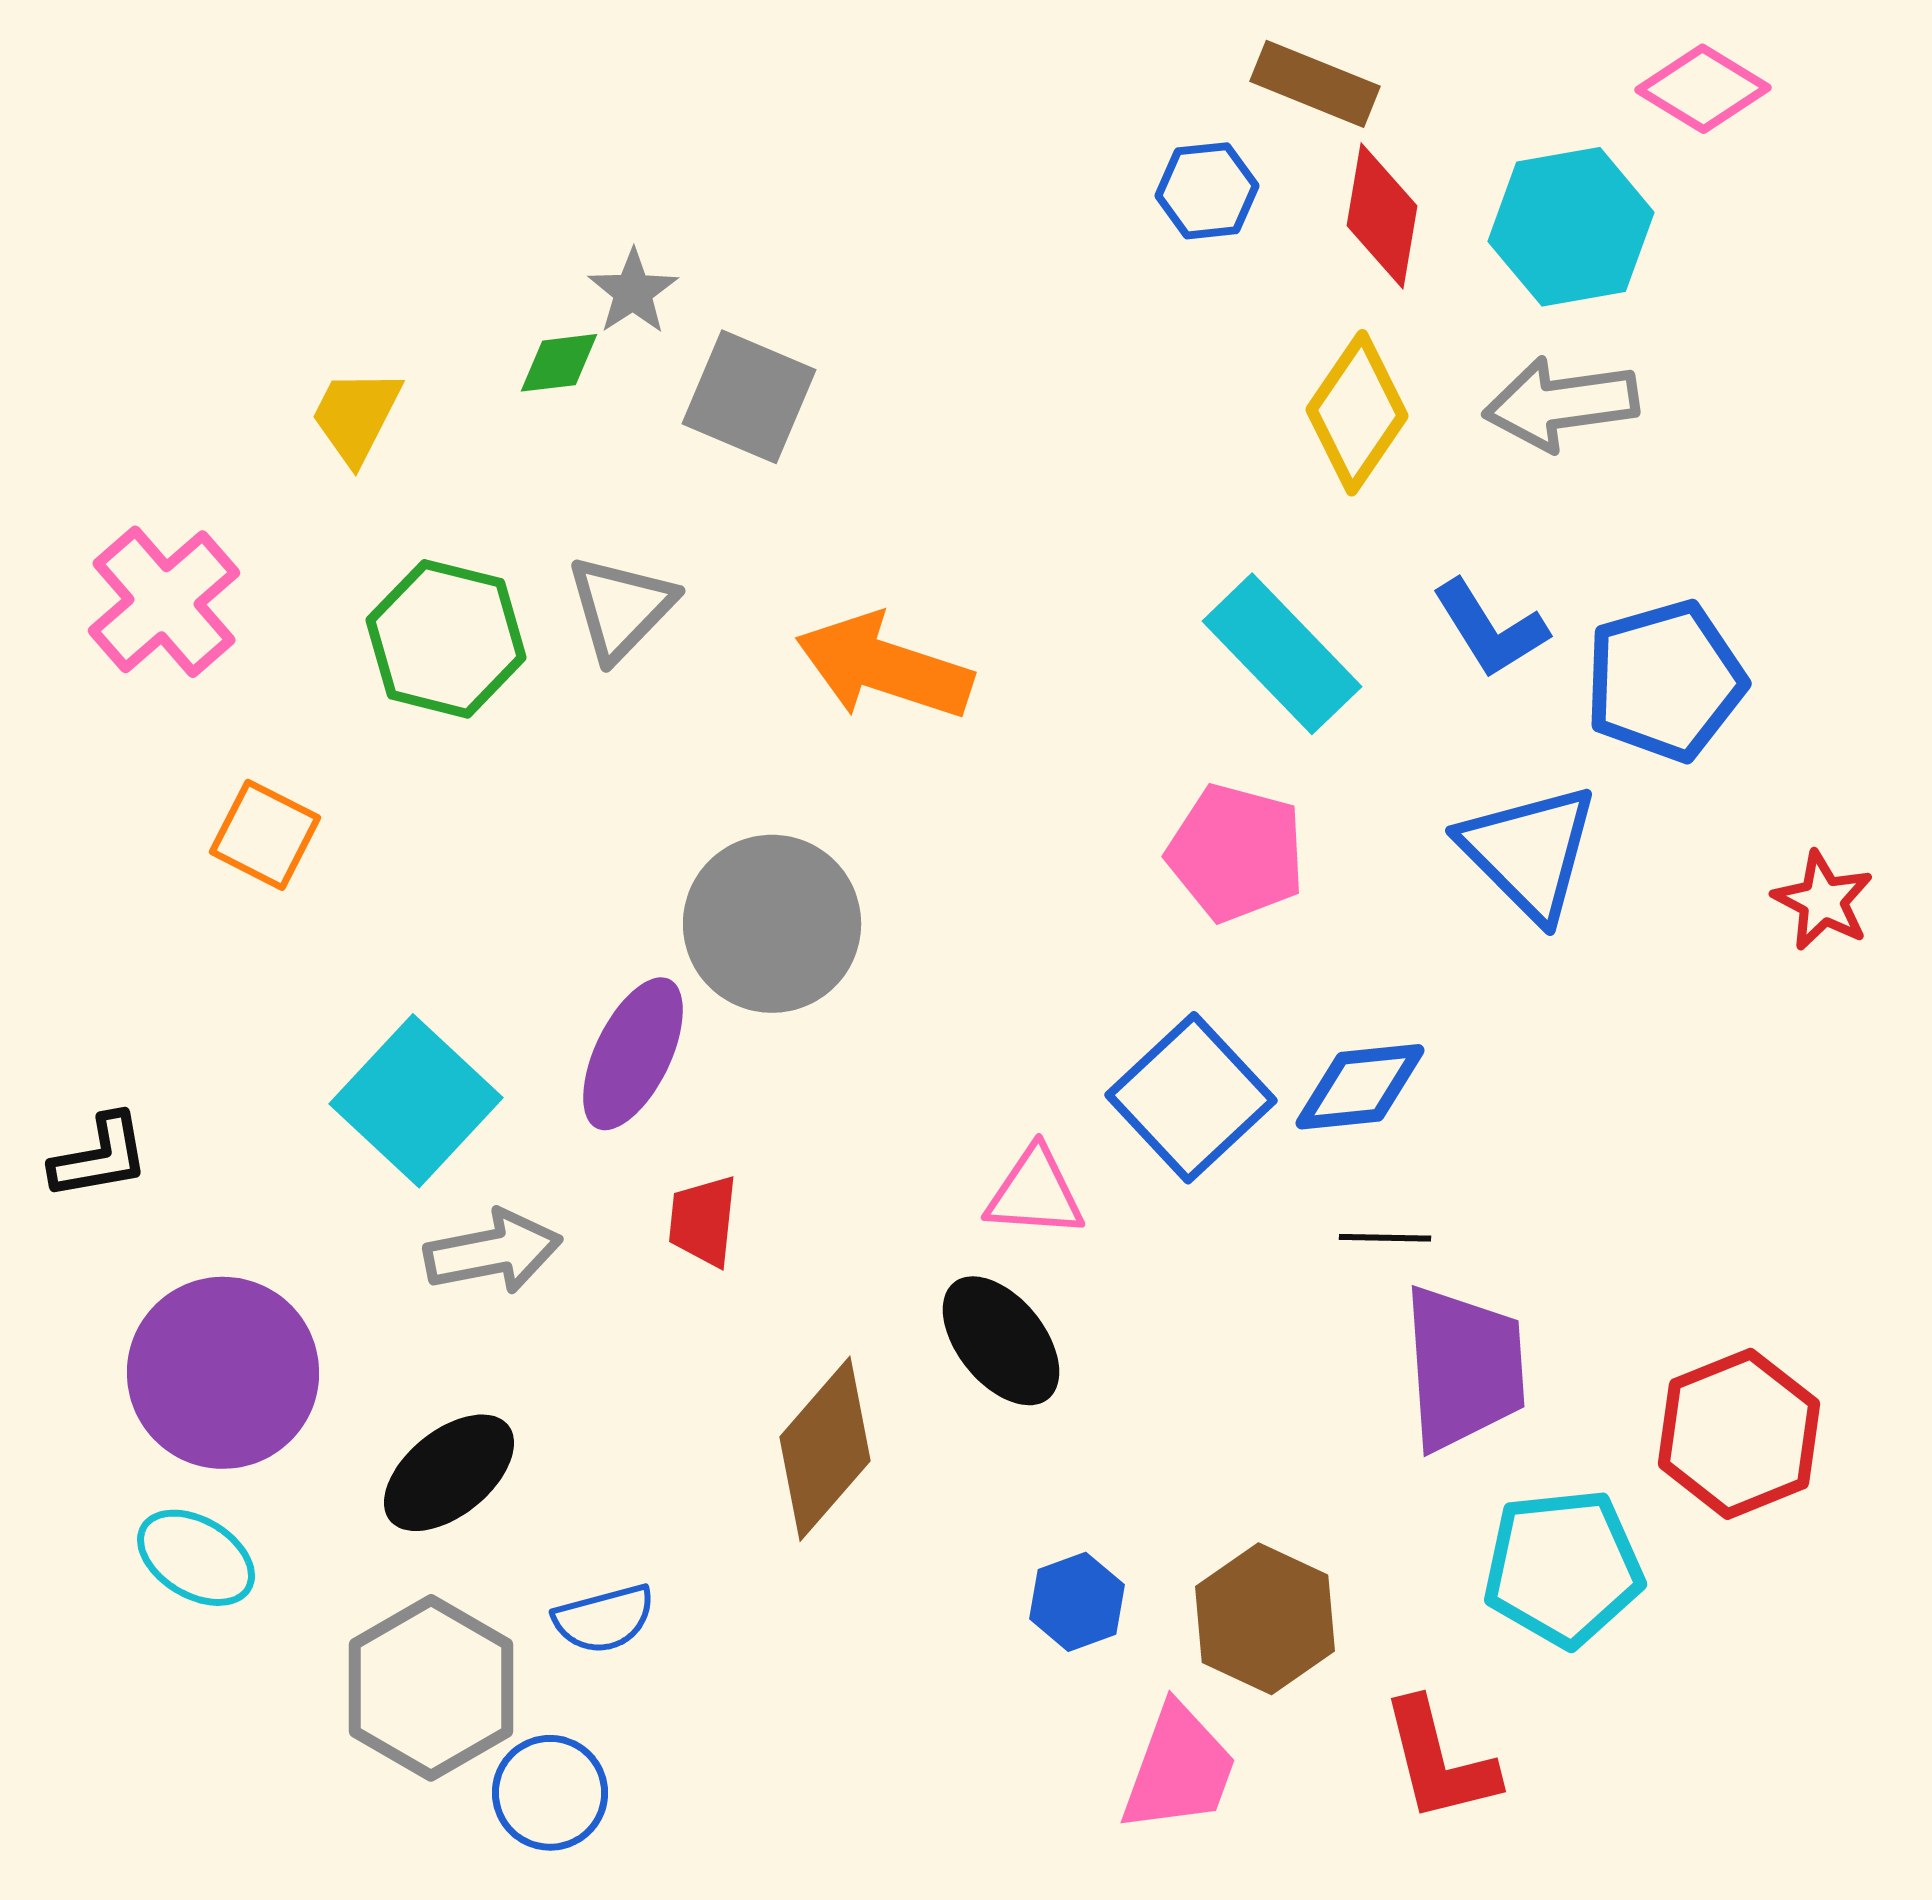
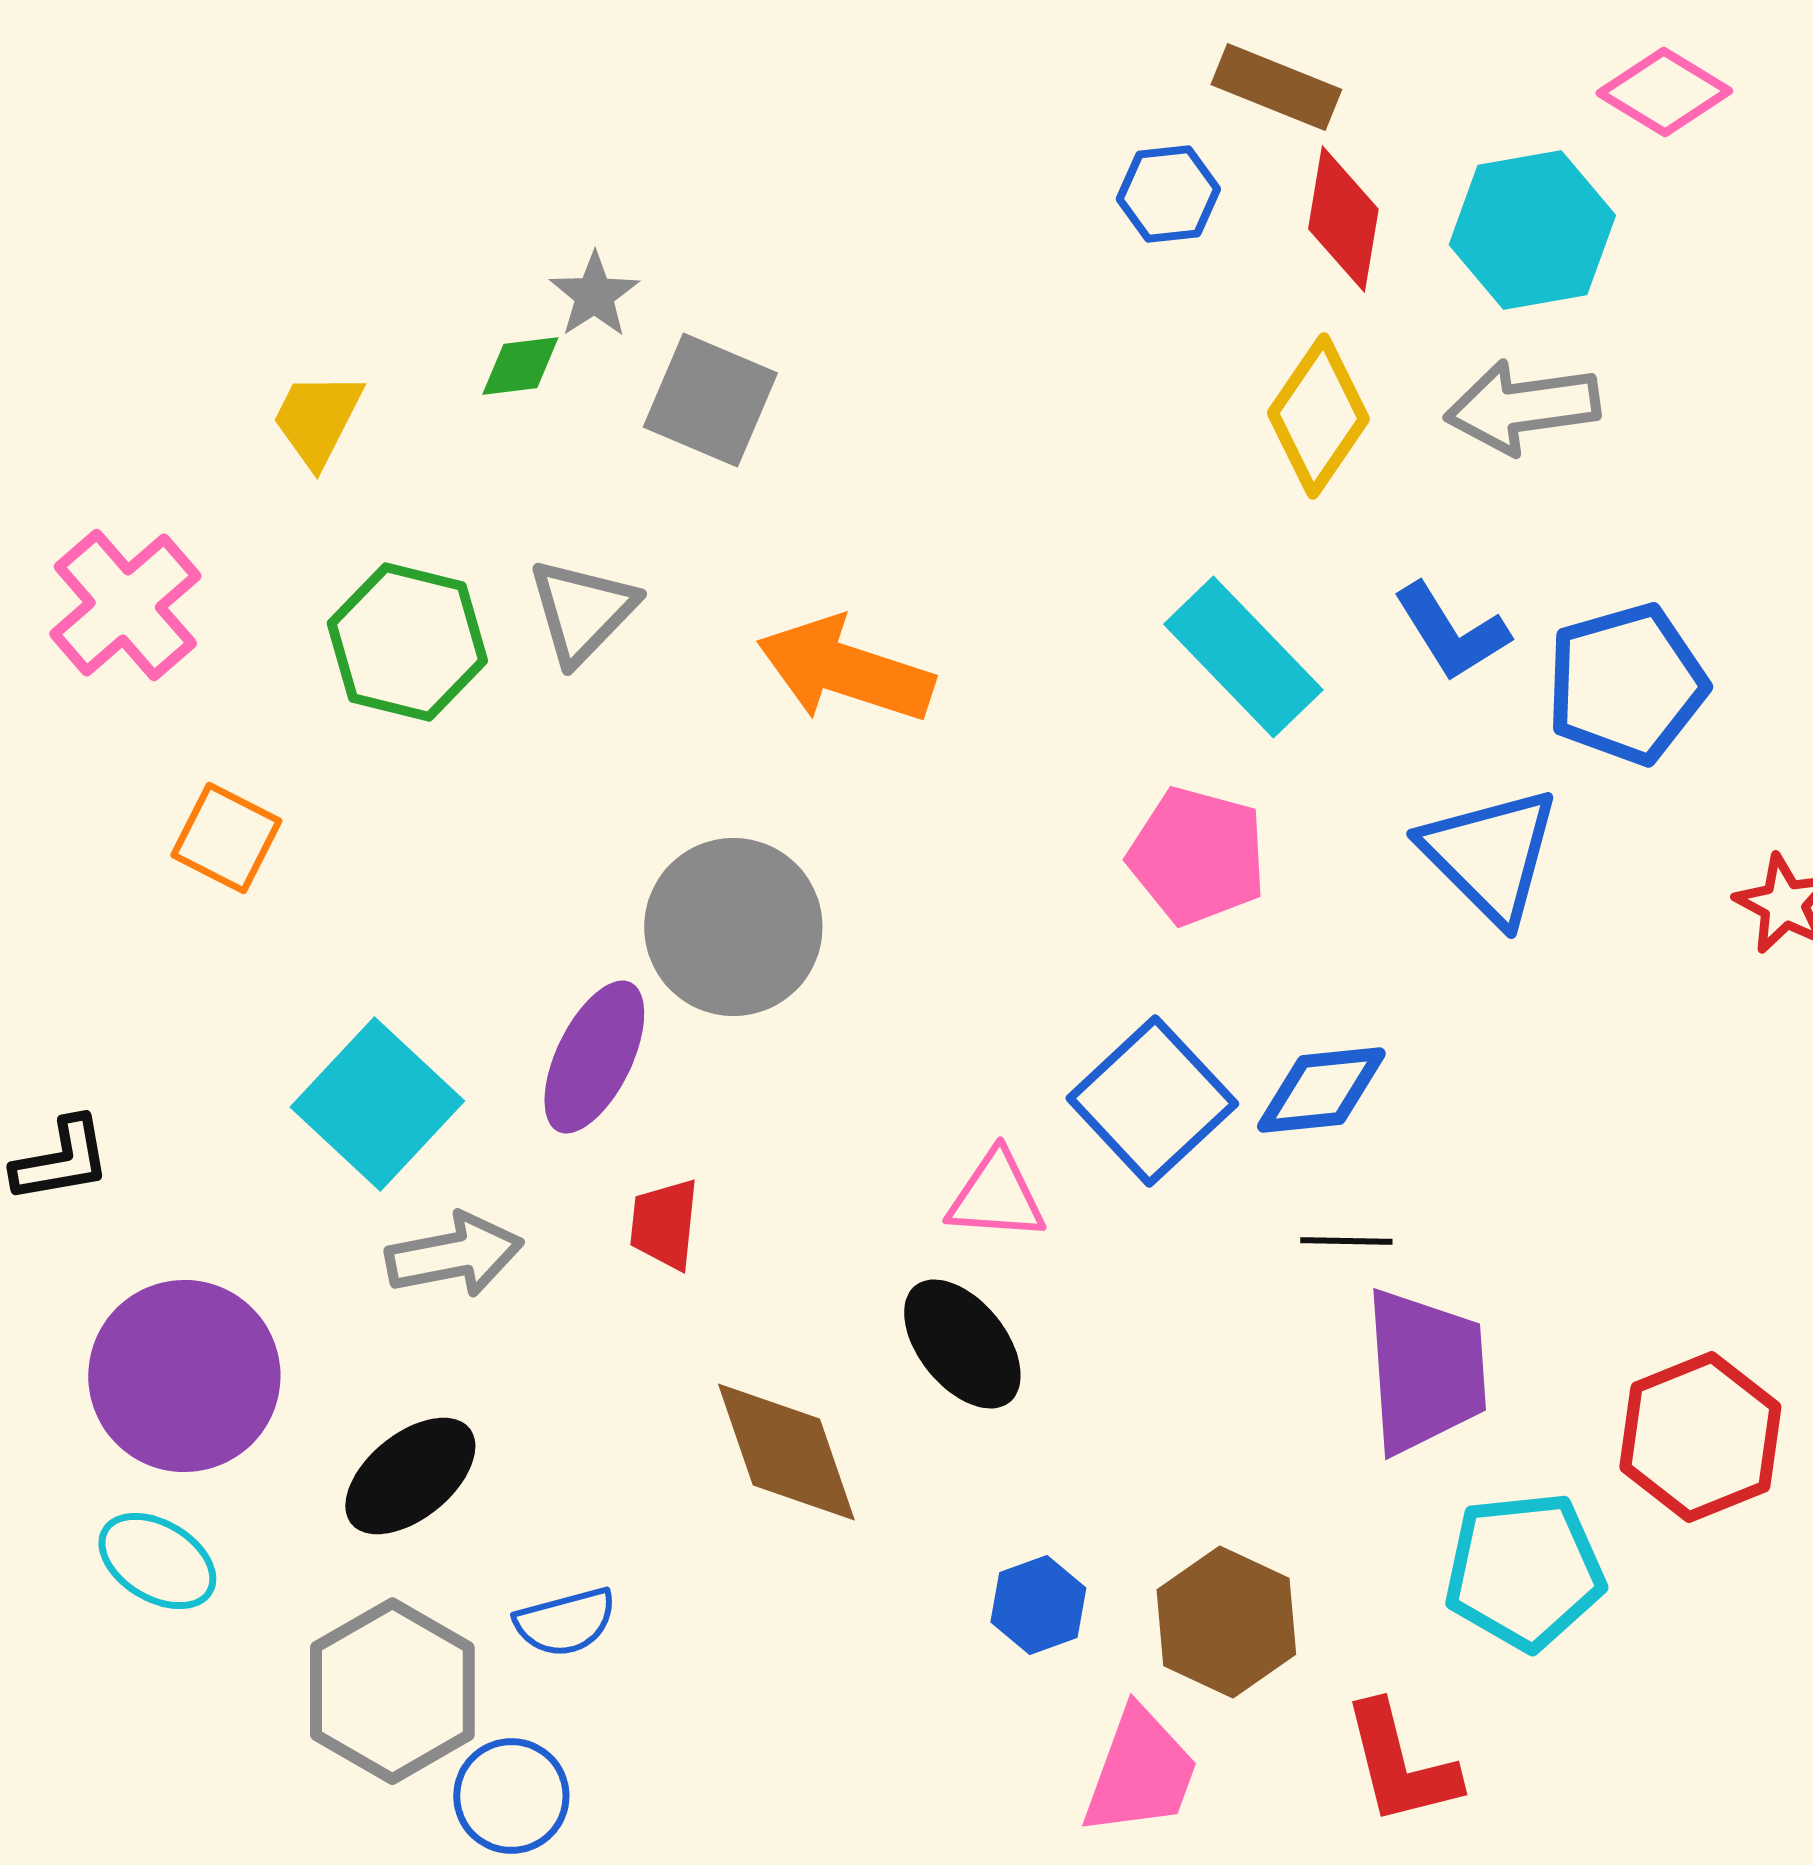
brown diamond: (825, 1449) -> (786, 1452), turned -60

